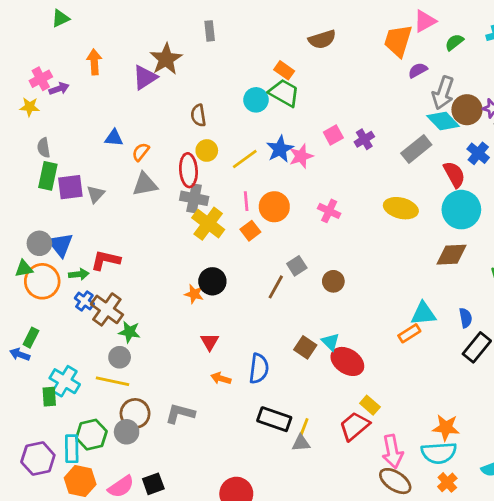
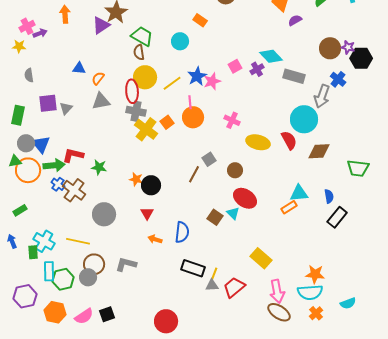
green trapezoid: (284, 93) -> (142, 36), moved
gray arrow: (443, 93) -> (322, 96), moved
cyan diamond: (443, 121) -> (271, 56), moved
gray rectangle: (416, 149) -> (294, 76), turned 55
yellow circle: (207, 150) -> (145, 77), size x1.5
red semicircle: (454, 174) -> (289, 140), moved
green rectangle: (48, 176) -> (18, 115), moved
pink line: (246, 201) -> (190, 102), moved
yellow ellipse: (401, 208) -> (258, 142), moved
cyan circle: (461, 210) -> (304, 119), moved
orange square: (250, 231) -> (167, 122), moved
green arrow: (79, 274) -> (54, 165), size x1.5
black circle: (212, 281) -> (151, 185), moved
green star: (129, 332) -> (99, 167), moved
green rectangle: (31, 338) -> (20, 210), turned 32
blue arrow: (20, 354) -> (12, 241), moved, turned 48
gray circle: (120, 357) -> (104, 214), moved, size x1.5
red ellipse: (347, 361) -> (245, 198), moved
yellow rectangle: (370, 405) -> (261, 258), size x1.5
red trapezoid: (354, 426) -> (234, 287), moved
cyan rectangle: (72, 449) -> (49, 271), moved

